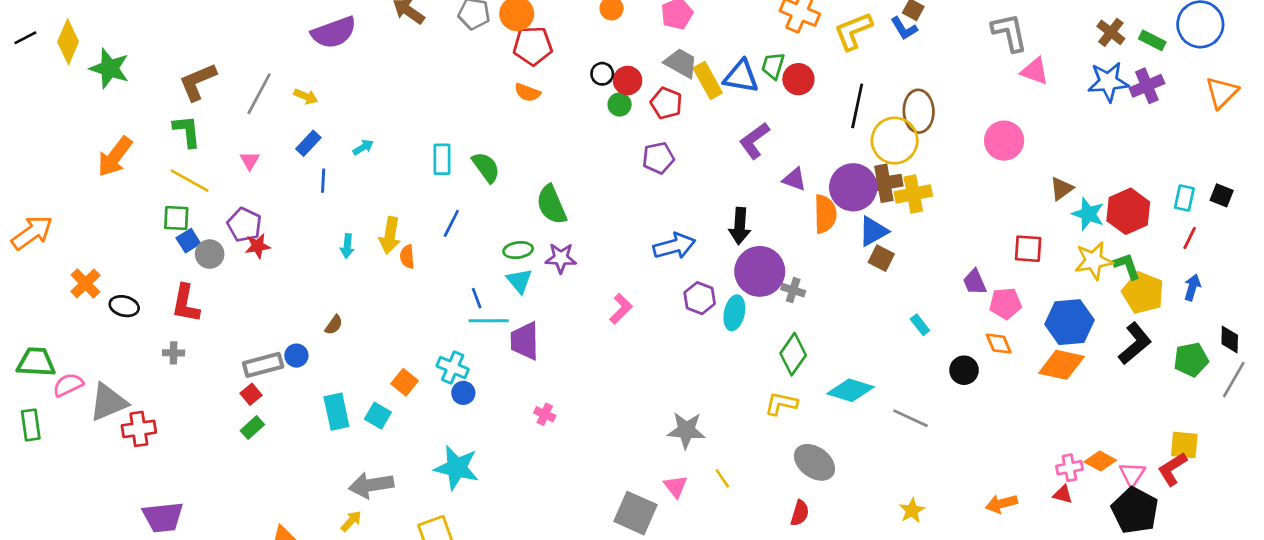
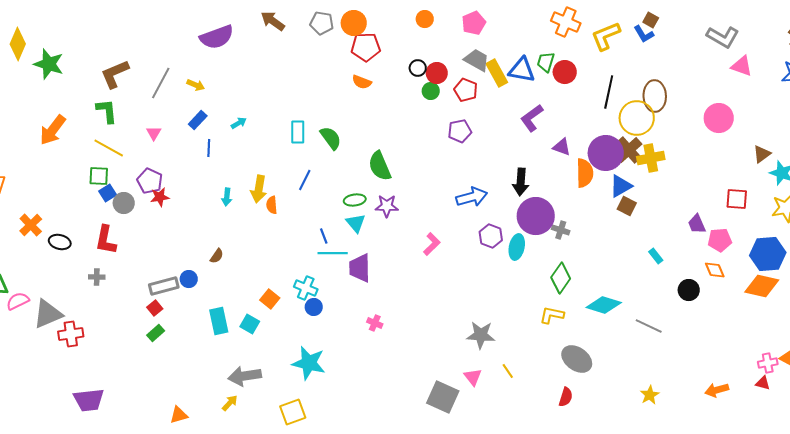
gray L-shape: (1009, 32) -> (723, 37), turned 132
brown cross: (884, 183) -> (629, 150), turned -32

